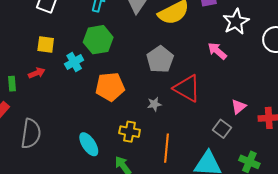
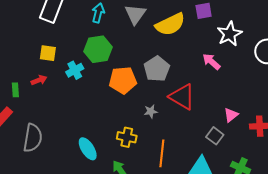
orange pentagon: (110, 87) -> (123, 80), moved

